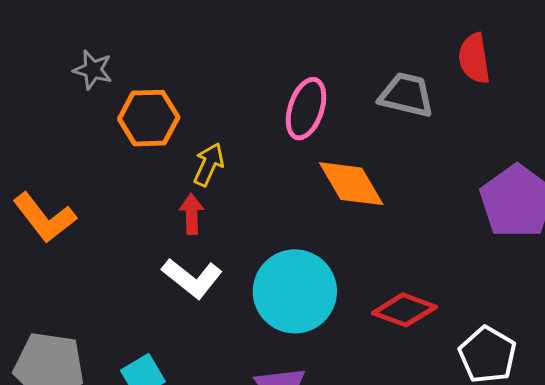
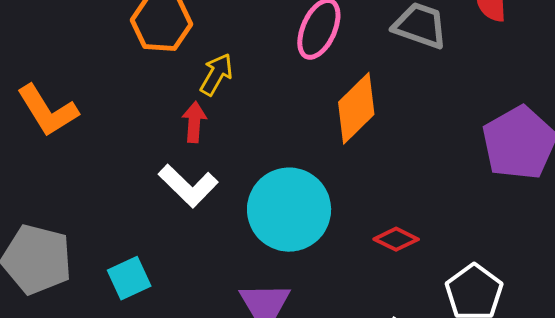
orange diamond: (351, 184) -> (356, 108), turned 70
red diamond: (404, 310) -> (396, 239), size x0.7

